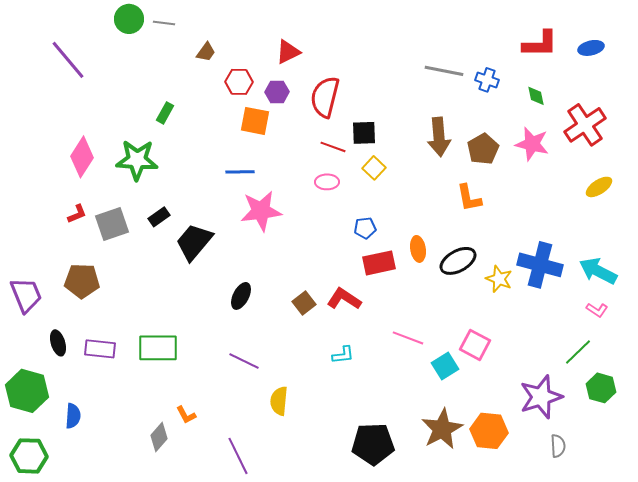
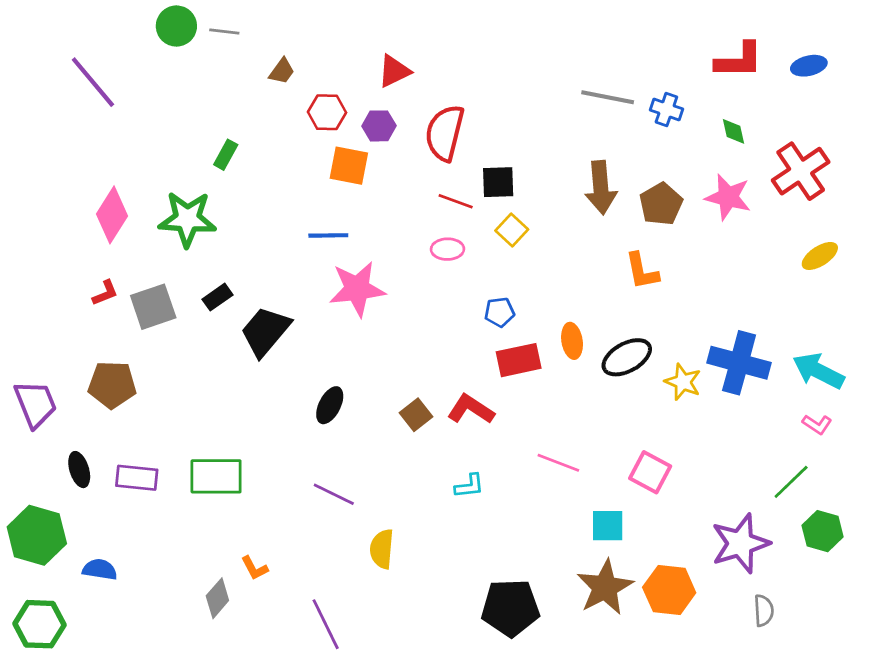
cyan square: (445, 366) -> (608, 526), moved, turned 32
blue semicircle: (73, 416) -> (100, 569), turned -85

